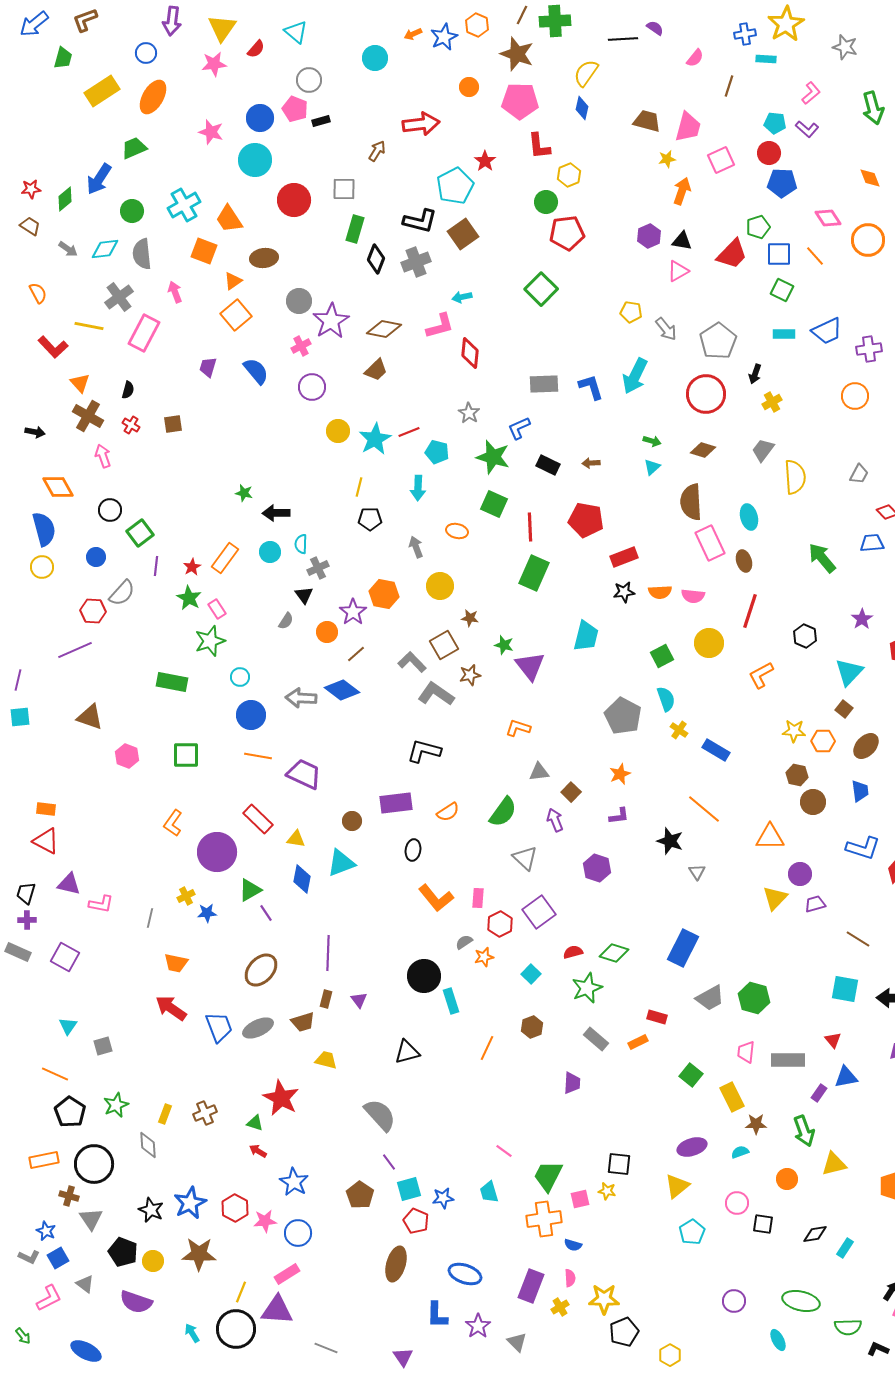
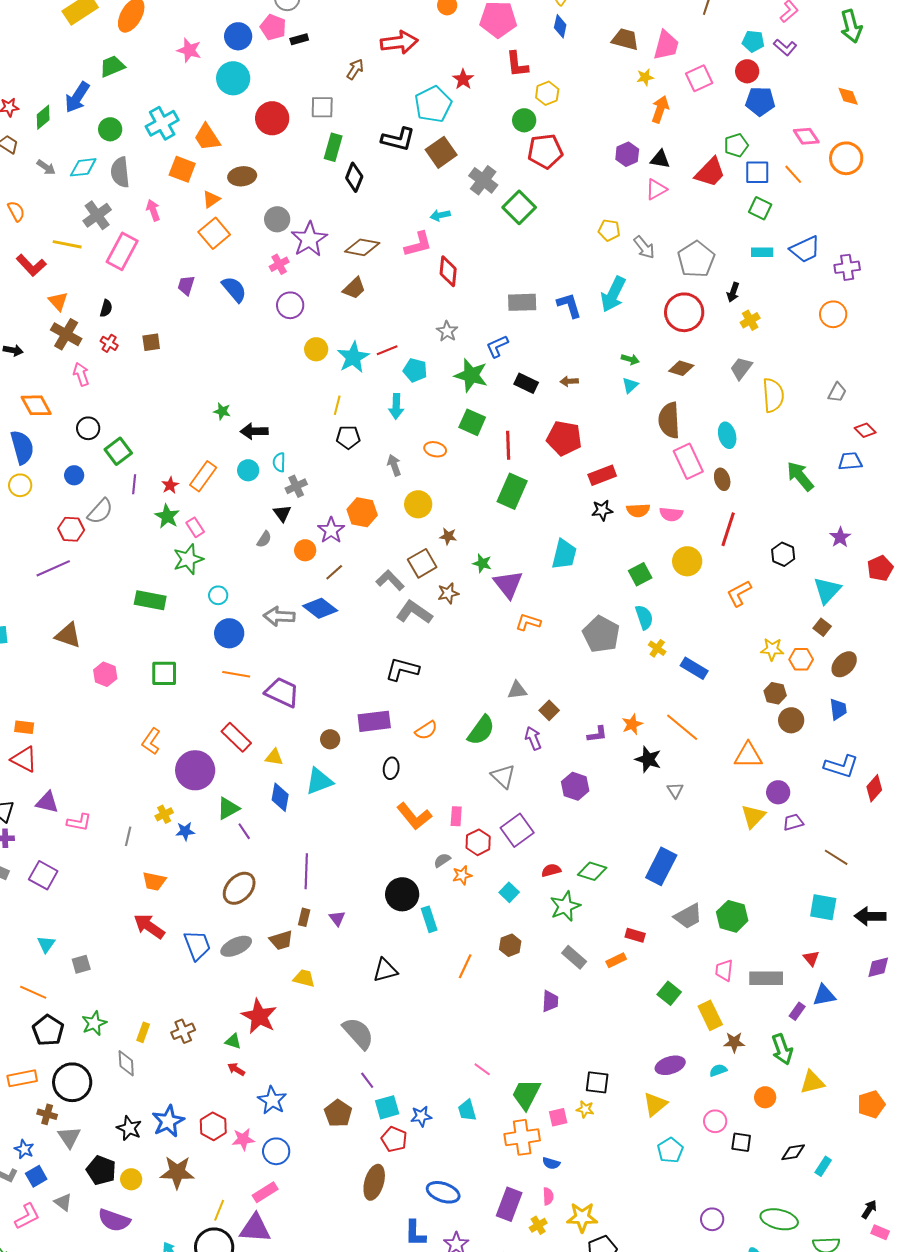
gray cross: (416, 262) -> (483, 180), moved, turned -32
orange L-shape: (518, 728) -> (528, 622), moved
orange star: (620, 774) -> (632, 724), moved

